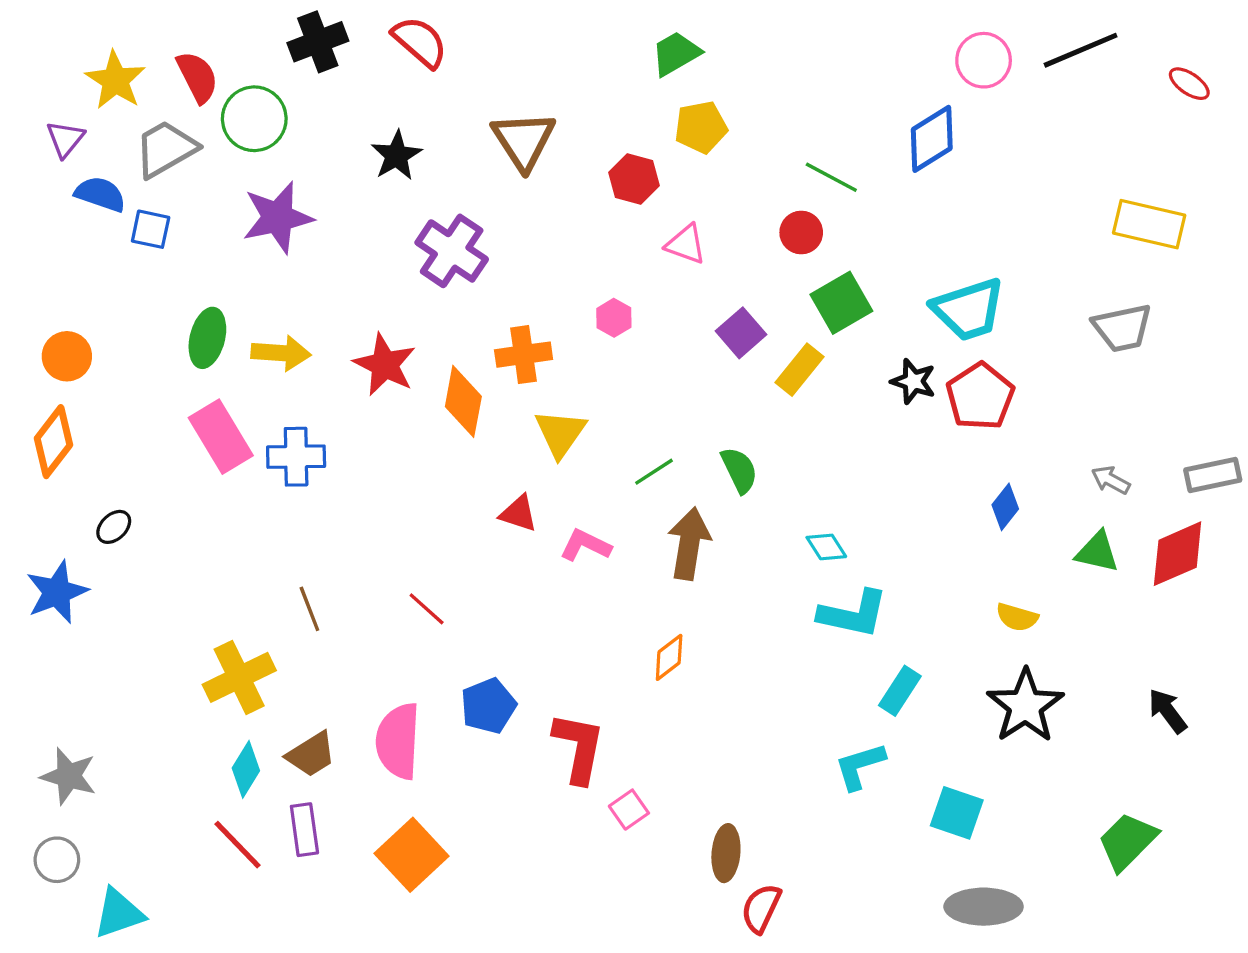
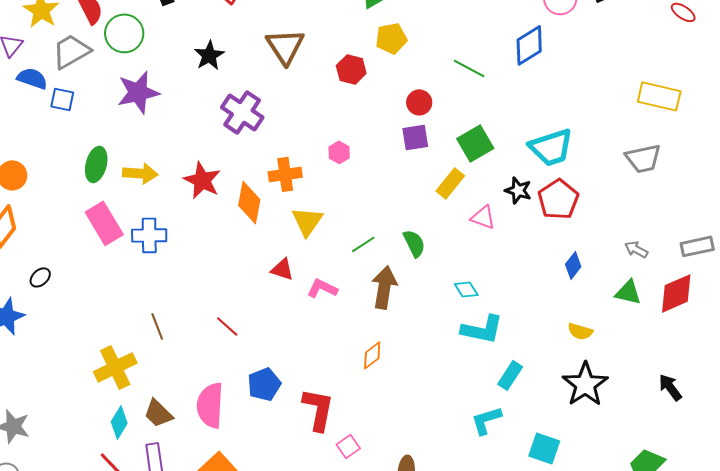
red circle: (801, 233) -> (419, 102), moved
pink triangle: (686, 244) -> (483, 217), moved
purple square: (741, 333) -> (415, 137), moved, turned 32
brown trapezoid: (311, 754) -> (158, 413), turned 76

